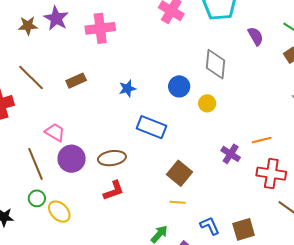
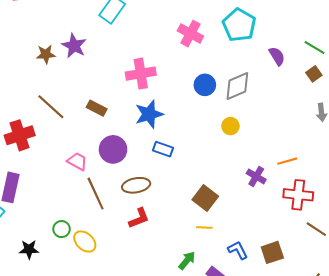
pink cross: (100, 28) -> (141, 74), moved
gray diamond: (215, 64) -> (237, 86), turned 64
brown rectangle: (76, 81) -> (97, 108), turned 54
blue circle: (179, 86) -> (205, 85), moved
blue star: (127, 89) -> (149, 114), size x1.6
blue rectangle: (151, 127) -> (163, 149), moved, size x0.7
purple circle: (72, 159) -> (113, 149), moved
brown line: (35, 164) -> (96, 194), moved

